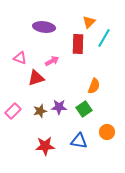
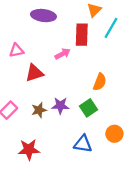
pink triangle: (20, 58) -> (16, 50), turned -32
pink arrow: (52, 61) -> (63, 54), moved
red star: (45, 146) -> (29, 150), moved

